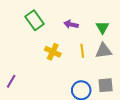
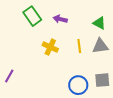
purple arrow: (71, 24) -> (60, 19), moved
green triangle: (102, 27) -> (99, 23), turned -32

